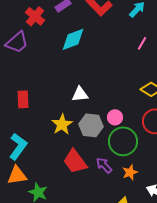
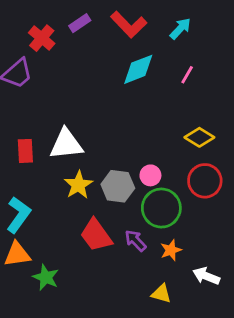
cyan diamond: (73, 39) -> (138, 69), moved
white triangle: (80, 94) -> (66, 144), moved, size x1.5

